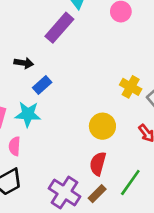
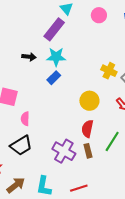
blue rectangle: (42, 85) -> (54, 78), moved
cyan star: (28, 114) -> (56, 57), moved
brown rectangle: (97, 194) -> (88, 151), turned -56

